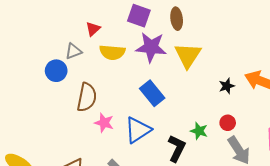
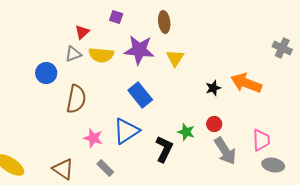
purple square: (139, 16) -> (116, 17), moved, size x0.6
gray triangle: (74, 51) -> (73, 54), moved
yellow triangle: (188, 55) -> (175, 58), size x0.7
pink star: (104, 123) -> (93, 138), moved

